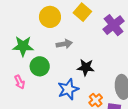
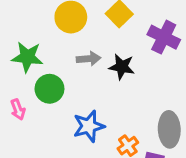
purple cross: (114, 25) -> (164, 37), turned -30
black star: (86, 67) -> (122, 67), moved

